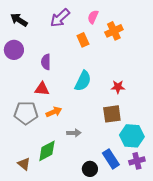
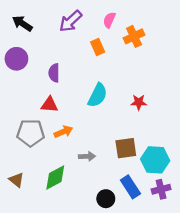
brown square: (112, 114) -> (126, 148), moved
brown triangle: (24, 164) -> (16, 180), moved

